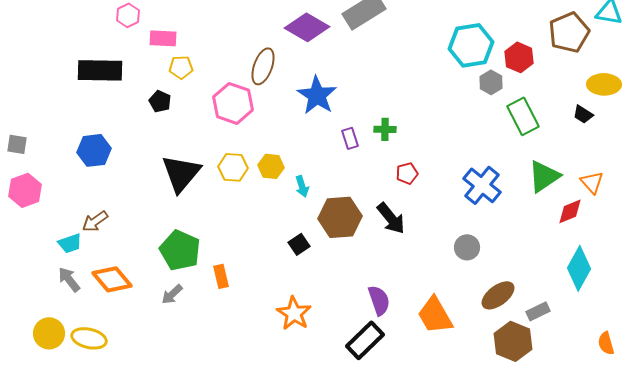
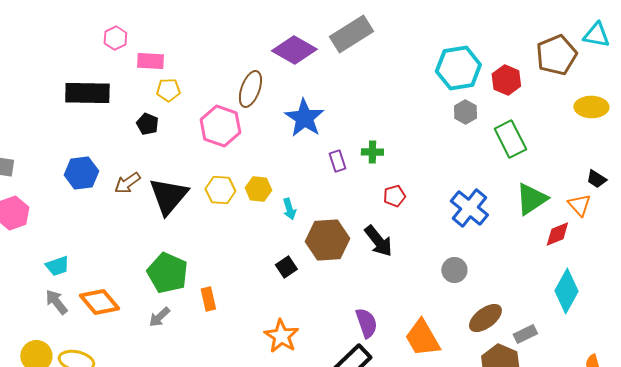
gray hexagon: (491, 82) -> (465, 112), moved
black trapezoid: (583, 114) -> (596, 179), moved
brown arrow: (95, 221) -> (127, 183), moved

